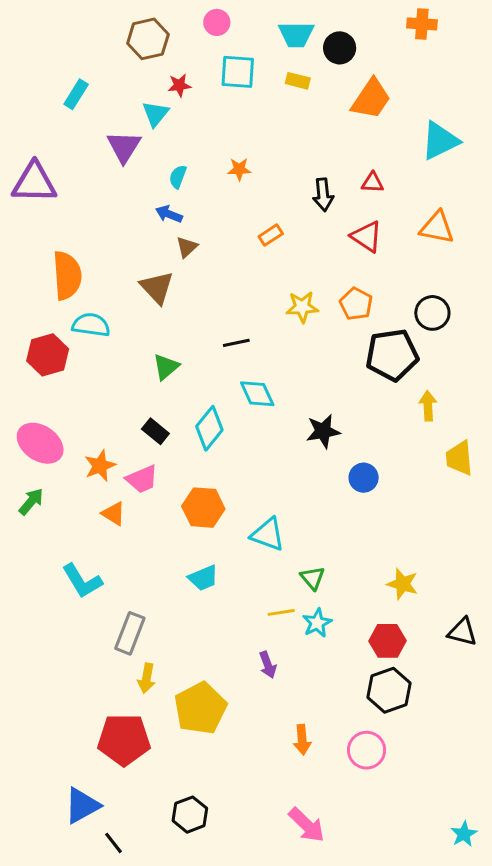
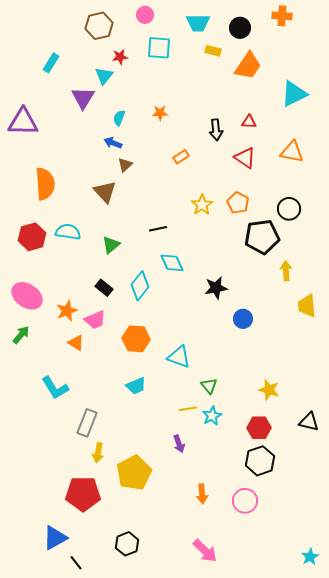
black circle: (340, 48) -> (240, 28), moved
yellow rectangle: (298, 81) -> (213, 51), moved
yellow star: (302, 307) -> (202, 205), turned -30
cyan semicircle: (91, 325) -> (68, 232), moved

